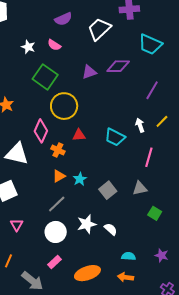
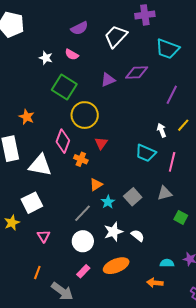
red triangle: (79, 135) -> (101, 143), turned -48
cyan trapezoid: (115, 137) -> (146, 153), moved
orange triangle: (59, 176) -> (96, 185), moved
cyan star: (80, 179) -> (108, 202), moved
cyan semicircle: (129, 256) -> (167, 263), moved
orange ellipse: (87, 273) -> (116, 266), moved

